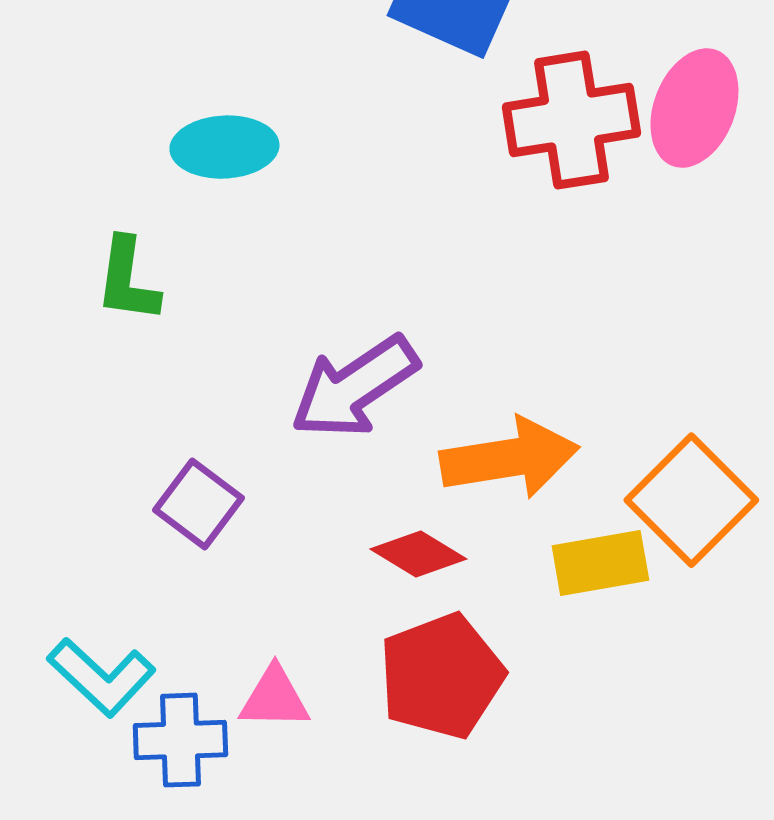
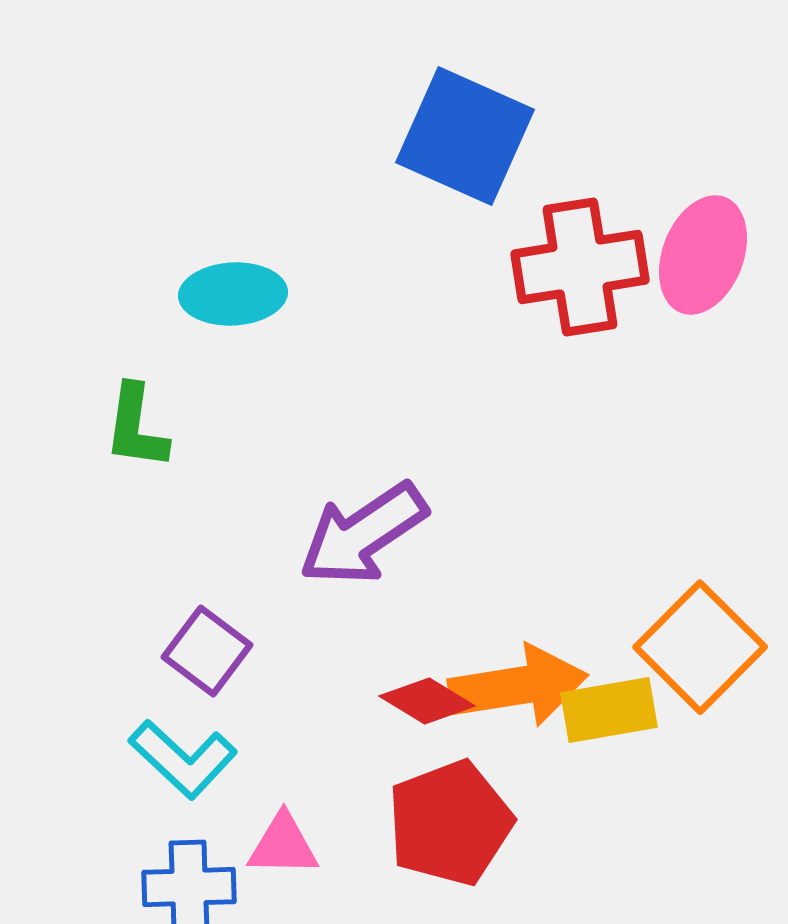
orange arrow: (509, 458) -> (518, 686), moved
cyan L-shape: (101, 677) -> (183, 759), moved

